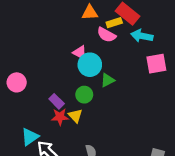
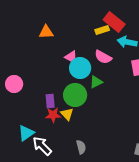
orange triangle: (90, 13) -> (46, 32), moved
pink semicircle: (106, 35) -> (103, 57), moved
green circle: (84, 95) -> (75, 95), size x1.5
purple rectangle: (57, 101) -> (50, 101), turned 40

